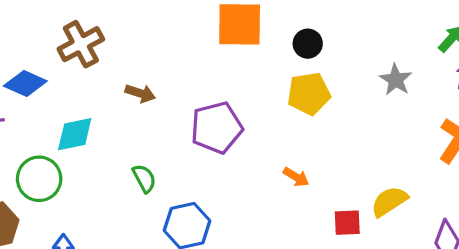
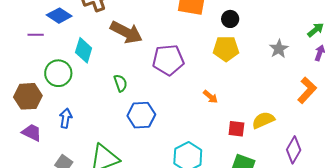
brown arrow: (140, 93) -> (126, 32), size x1.8
cyan diamond: (75, 134) -> (84, 50), turned -70

